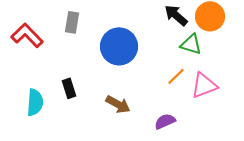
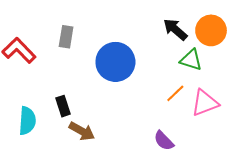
brown arrow: (118, 104) -> (82, 131), moved
purple semicircle: (165, 121) -> (164, 141), turned -110

